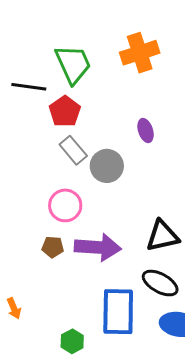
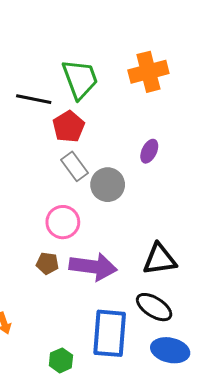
purple ellipse: (146, 130) -> (149, 151), turned 40

